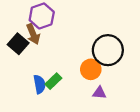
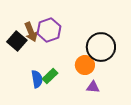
purple hexagon: (42, 16) -> (49, 30), moved

